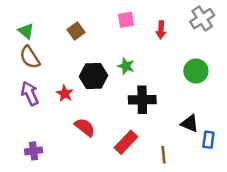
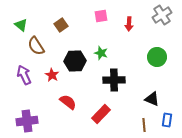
brown semicircle: (30, 57) -> (36, 46), moved
blue rectangle: (208, 140) -> (167, 120), moved
purple cross: (34, 151) -> (27, 121), size x1.5
brown line: (163, 155) -> (144, 125), moved

